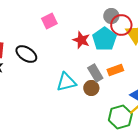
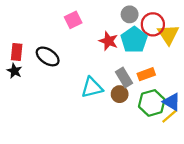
gray circle: (111, 16) -> (130, 14), moved
green hexagon: (120, 117) -> (152, 103), moved

